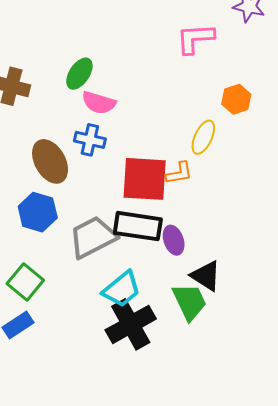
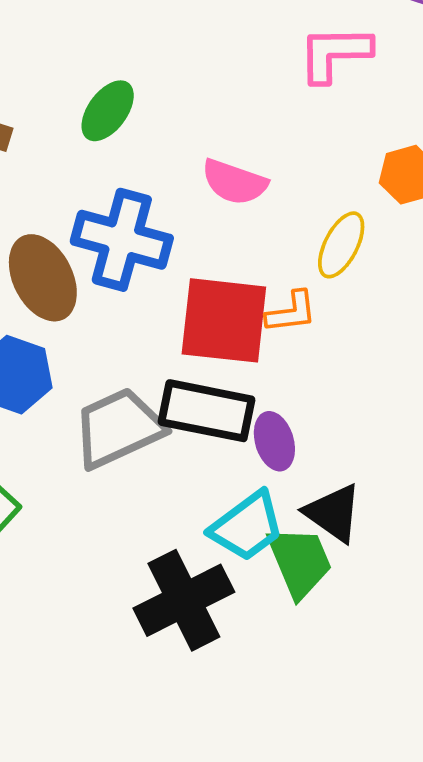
pink semicircle: (99, 103) -> (234, 182), moved
blue cross: (90, 140) -> (122, 240), size x1.6
cyan trapezoid: (122, 289) -> (247, 526), moved

